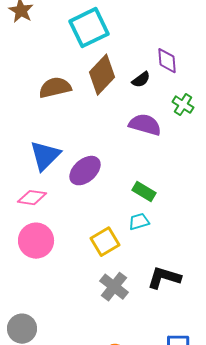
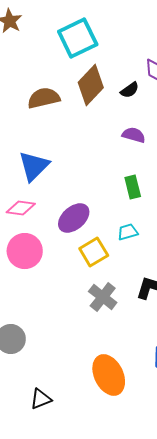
purple semicircle: (145, 125) -> (134, 135), size x0.7
purple ellipse: (85, 171) -> (74, 218), moved
green rectangle: (144, 192) -> (133, 187), moved, turned 45

